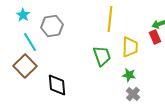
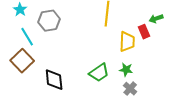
red rectangle: (155, 37) -> (144, 32), moved
green trapezoid: (102, 56) -> (99, 73), moved, turned 75

